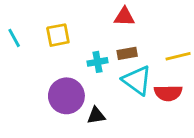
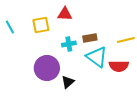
red triangle: (124, 17) -> (65, 14), moved
black triangle: (96, 116) -> (68, 82), turned -32

